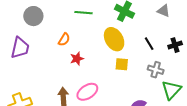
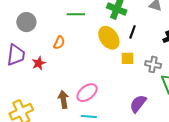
black line: (149, 44) -> (132, 32), moved, turned 56
red star: (77, 59) -> (39, 63), moved
yellow square: (122, 64) -> (127, 58), moved

